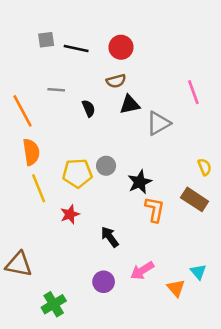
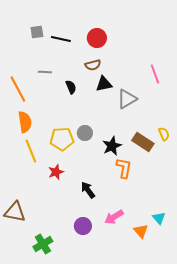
brown rectangle: (195, 199) -> (143, 142), moved

